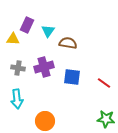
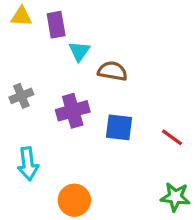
purple rectangle: (27, 25) -> (56, 25), moved, turned -35
yellow triangle: (13, 39) -> (21, 16), moved
gray cross: (18, 68) -> (21, 96), moved, turned -32

